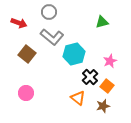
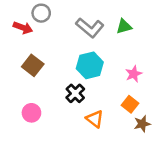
gray circle: (49, 12) -> (41, 13), moved
gray L-shape: (52, 37) -> (90, 28), moved
black cross: (90, 77) -> (75, 93), moved
brown star: (103, 106) -> (142, 124), moved

